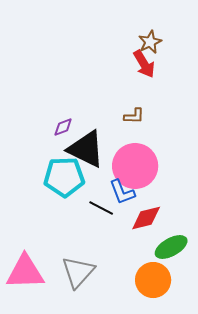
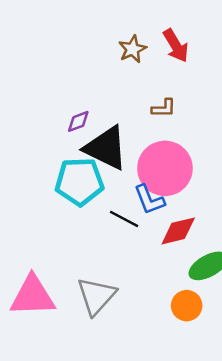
brown star: (150, 42) -> (132, 49), moved
orange circle: (153, 280) -> (187, 306), size x0.7

